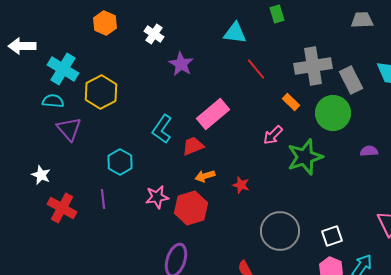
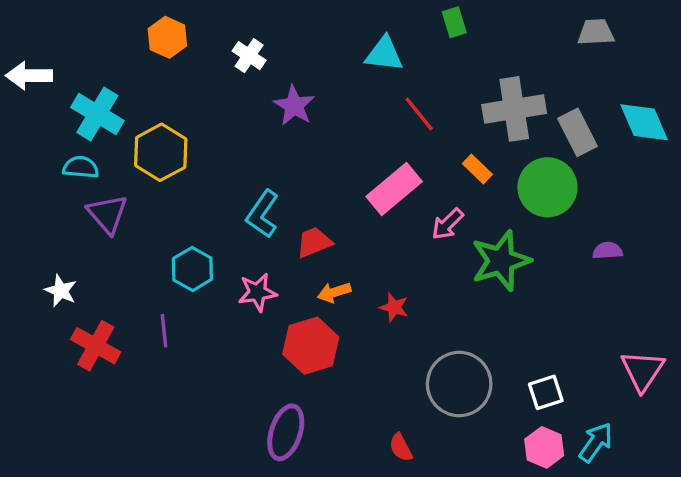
pink rectangle: (213, 114) -> (394, 189), moved
pink star: (157, 197) -> (257, 292), moved

